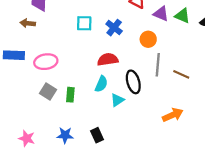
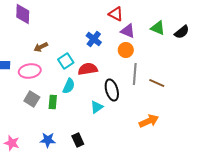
purple triangle: (161, 14) -> (128, 31), moved
brown arrow: (28, 23) -> (41, 47), moved, turned -32
cyan square: (84, 23) -> (66, 61), moved, turned -35
cyan semicircle: (101, 84) -> (69, 86), moved

